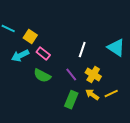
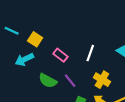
pink rectangle: (43, 54) -> (61, 55), moved
purple line: (71, 75) -> (70, 81), moved

